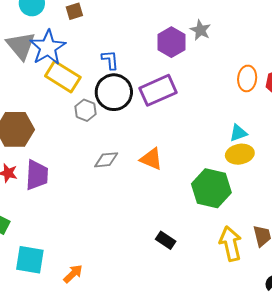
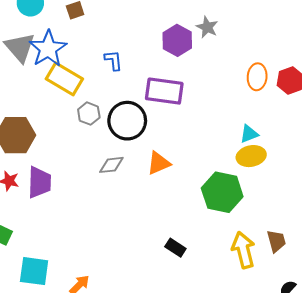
purple rectangle: (158, 90) -> (164, 91), turned 33
black circle: (114, 92) -> (127, 121), moved
orange triangle: (151, 159) -> (159, 163), turned -45

